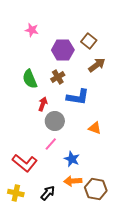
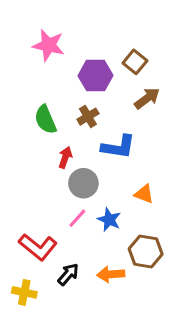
pink star: (32, 30) -> (49, 45), size x1.5
blue star: (72, 159) -> (109, 220), moved
brown hexagon: (96, 189) -> (146, 251), moved
black arrow: (48, 193) -> (68, 274), moved

